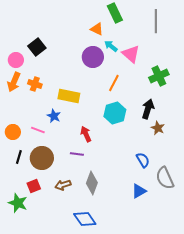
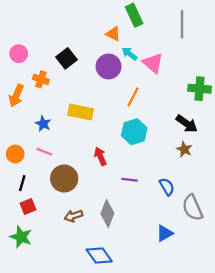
black square: (37, 47) -> (67, 58), moved
pink circle: (16, 60) -> (19, 54), moved
green cross: (159, 76) -> (200, 89), moved, turned 30
orange cross: (35, 84) -> (41, 79), moved
black arrow: (148, 109) -> (187, 124), moved, turned 108
blue star: (54, 116) -> (43, 124), moved
purple line: (77, 154) -> (130, 180), moved
brown circle: (42, 158) -> (64, 179), moved
red square: (34, 186) -> (28, 207), moved
blue triangle: (139, 191) -> (165, 233), moved

